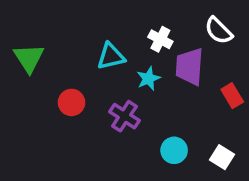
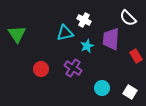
white cross: (160, 39) -> (84, 20), moved
red circle: (72, 102) -> (41, 69), moved

